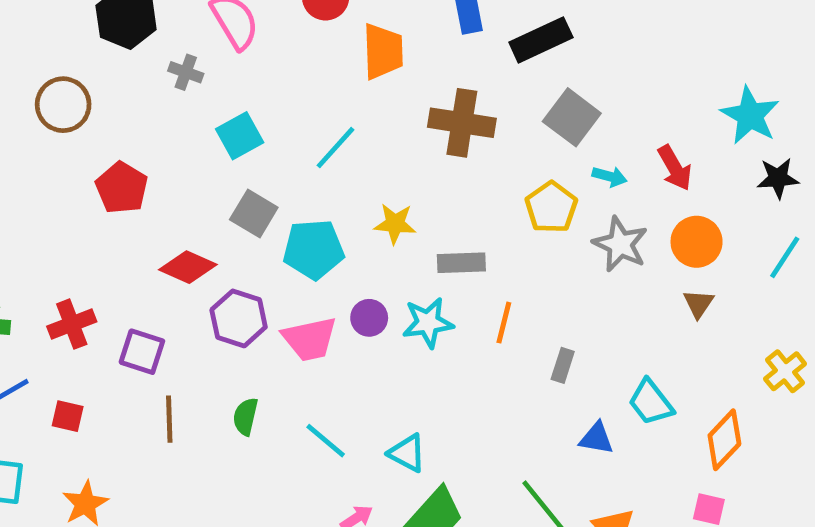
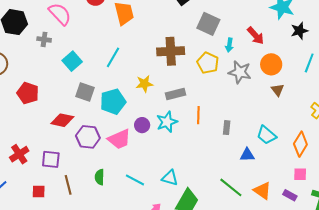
brown cross: (462, 123) -> (171, 51), moved
cyan arrow: (610, 176) -> (229, 45), turned 96
red square: (68, 416) -> (39, 192), moved

